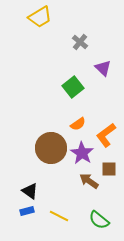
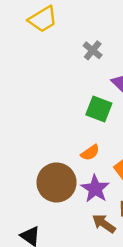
green square: (73, 87) -> (99, 109), moved, turned -30

